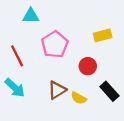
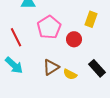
yellow rectangle: (103, 35) -> (91, 19), turned -56
red circle: (88, 66) -> (74, 39), moved

